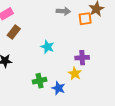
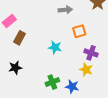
orange square: (85, 19) -> (79, 31), moved
purple cross: (82, 58) -> (91, 53), turned 32

